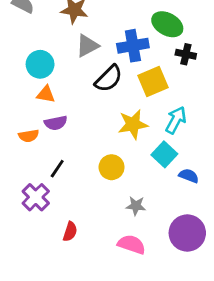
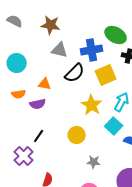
gray triangle: (87, 46) -> (60, 50), turned 42
cyan circle: (40, 64) -> (17, 63), moved
orange triangle: (46, 94) -> (45, 84), moved
yellow star: (133, 124) -> (92, 105), turned -30
orange semicircle: (29, 136) -> (19, 94), moved

